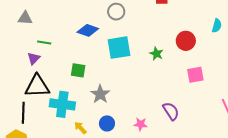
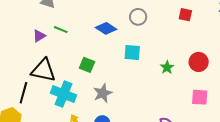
cyan square: (119, 48) -> (132, 52), size x0.7
purple triangle: (34, 58) -> (39, 36), moved

